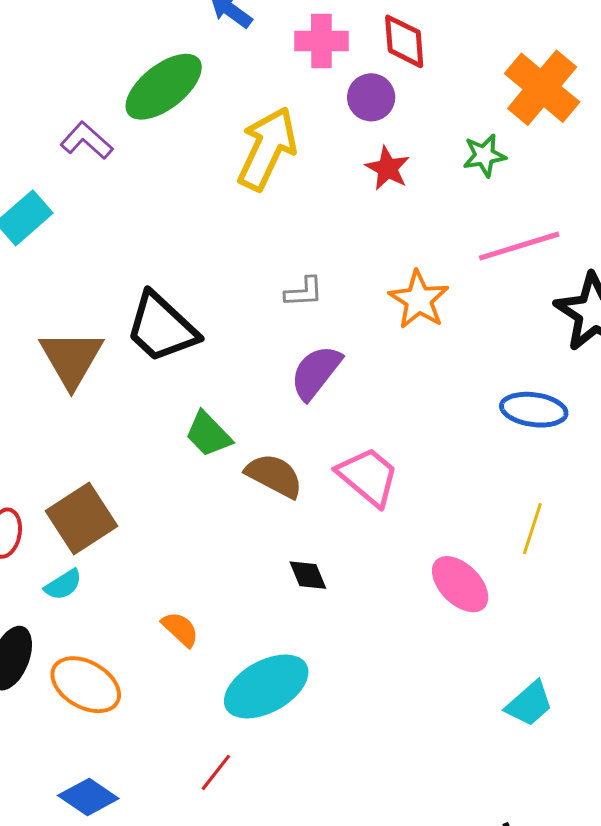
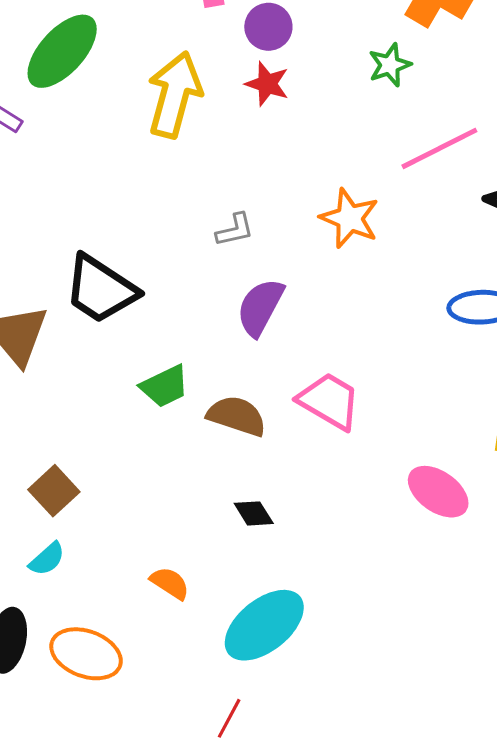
red star: (388, 168) -> (267, 84), moved
green trapezoid: (208, 434) -> (165, 386), turned -62
brown square: (82, 519) -> (54, 491), size x0.7
black diamond: (308, 575) -> (254, 513), moved

